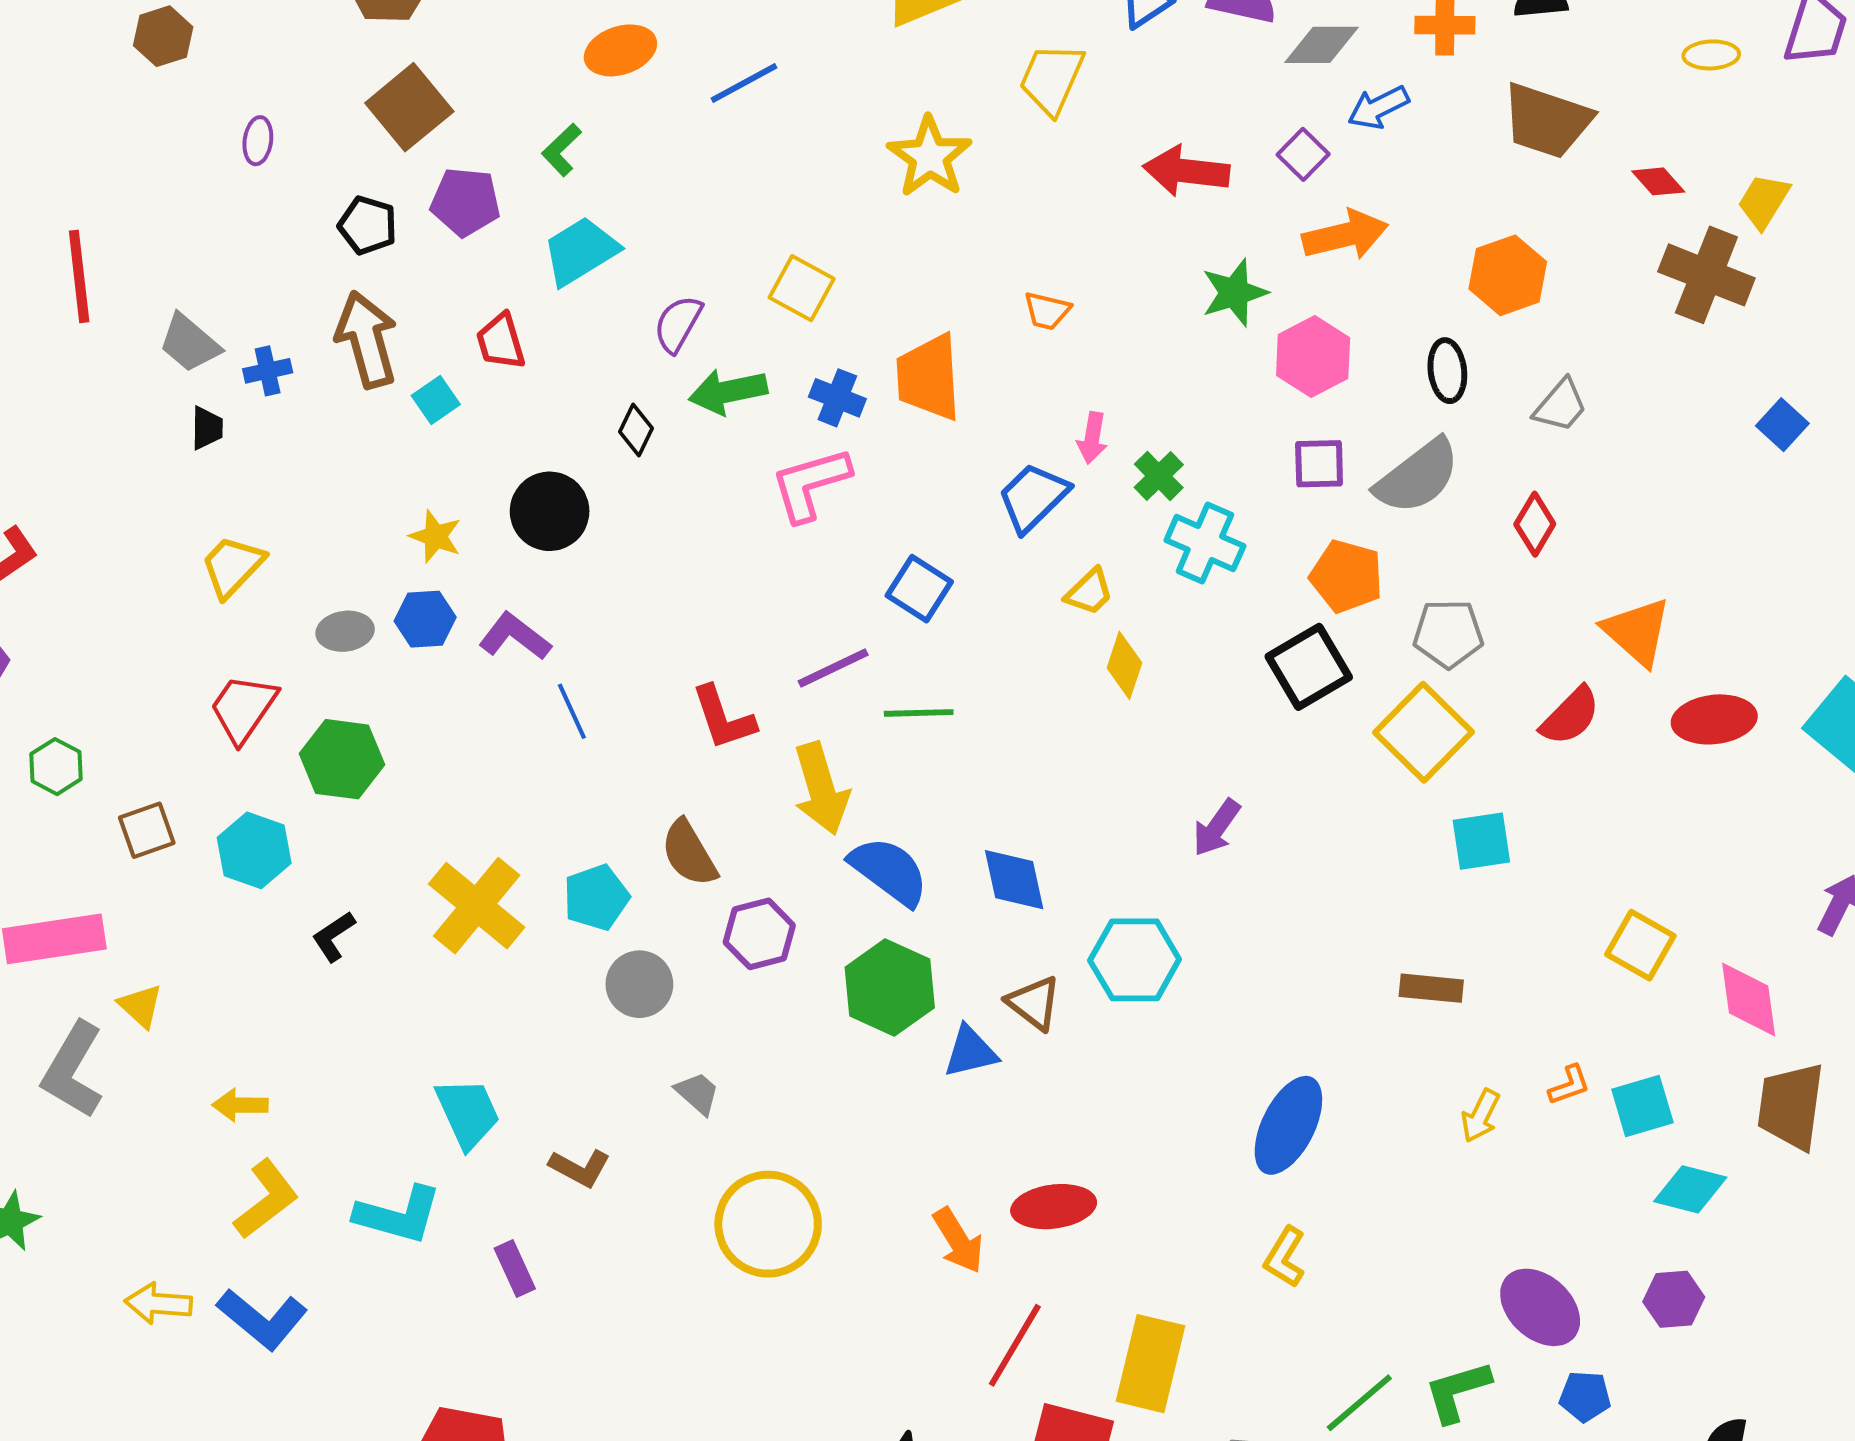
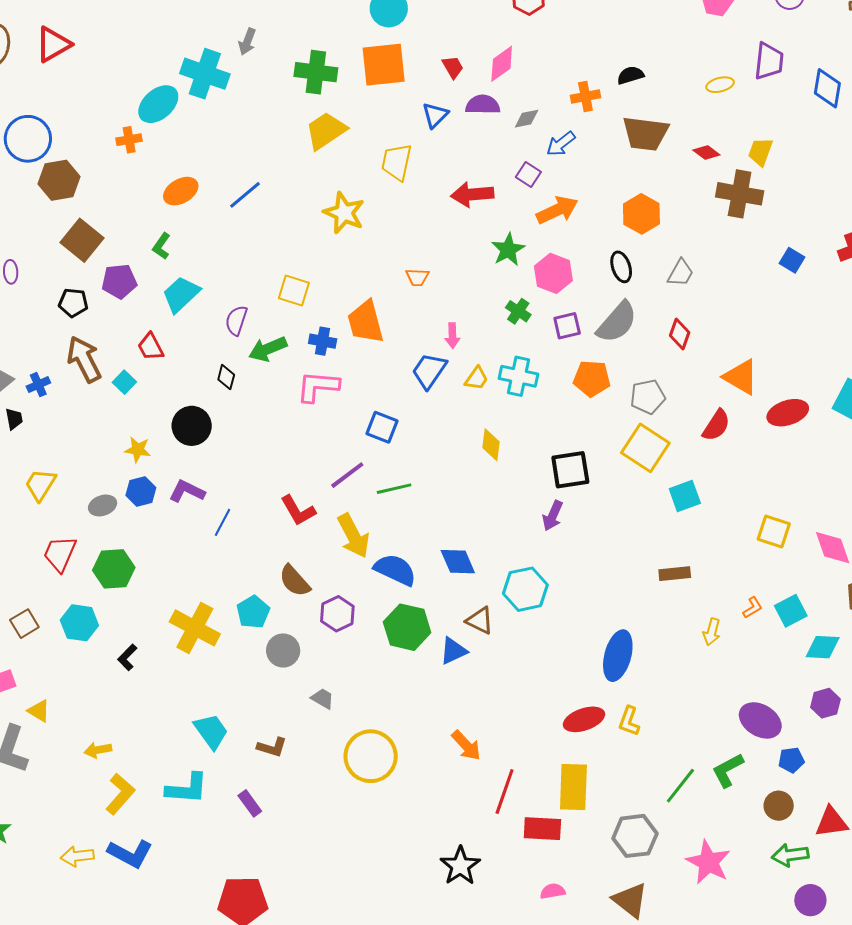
gray diamond: (1322, 45) -> (527, 119), size x0.7
green cross: (1159, 476) -> (518, 311), moved
pink L-shape: (810, 484) -> (318, 386), turned 33
yellow trapezoid: (1089, 592) -> (477, 378), moved
black square: (1309, 667) -> (570, 470), moved, turned 33
blue line: (572, 711) -> (223, 522), turned 64
red ellipse: (1054, 1207) -> (584, 719), moved

